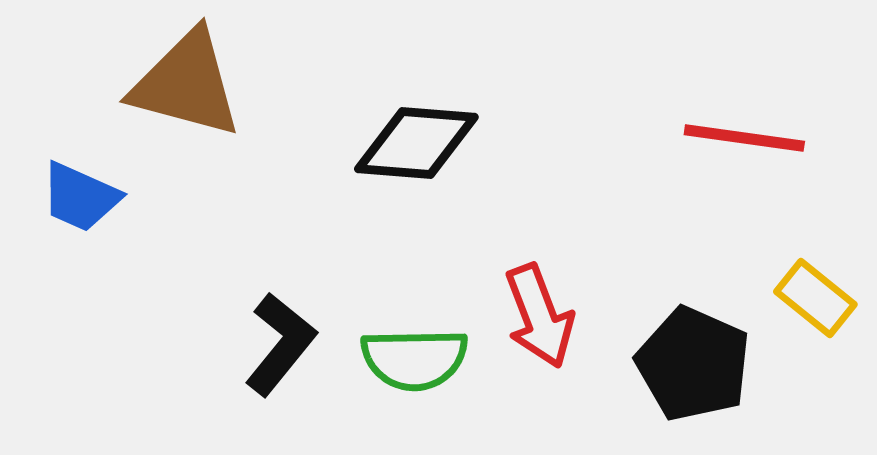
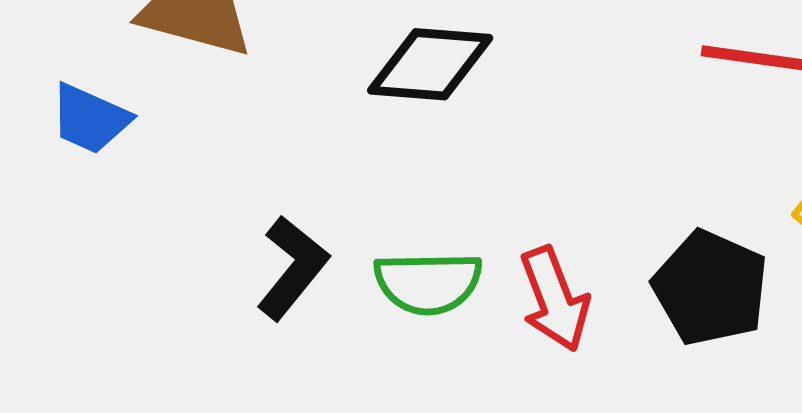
red arrow: (539, 316) -> (555, 299), moved

